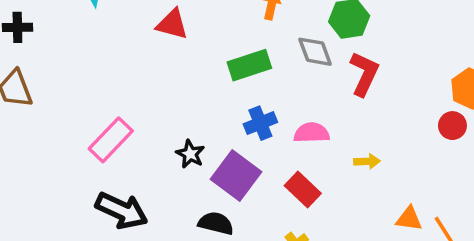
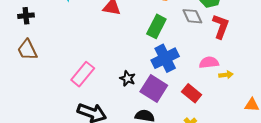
green rectangle: (249, 65) -> (156, 26), turned -40
blue cross: (260, 123) -> (165, 58), size x1.5
pink semicircle: (312, 133) -> (209, 63), moved

